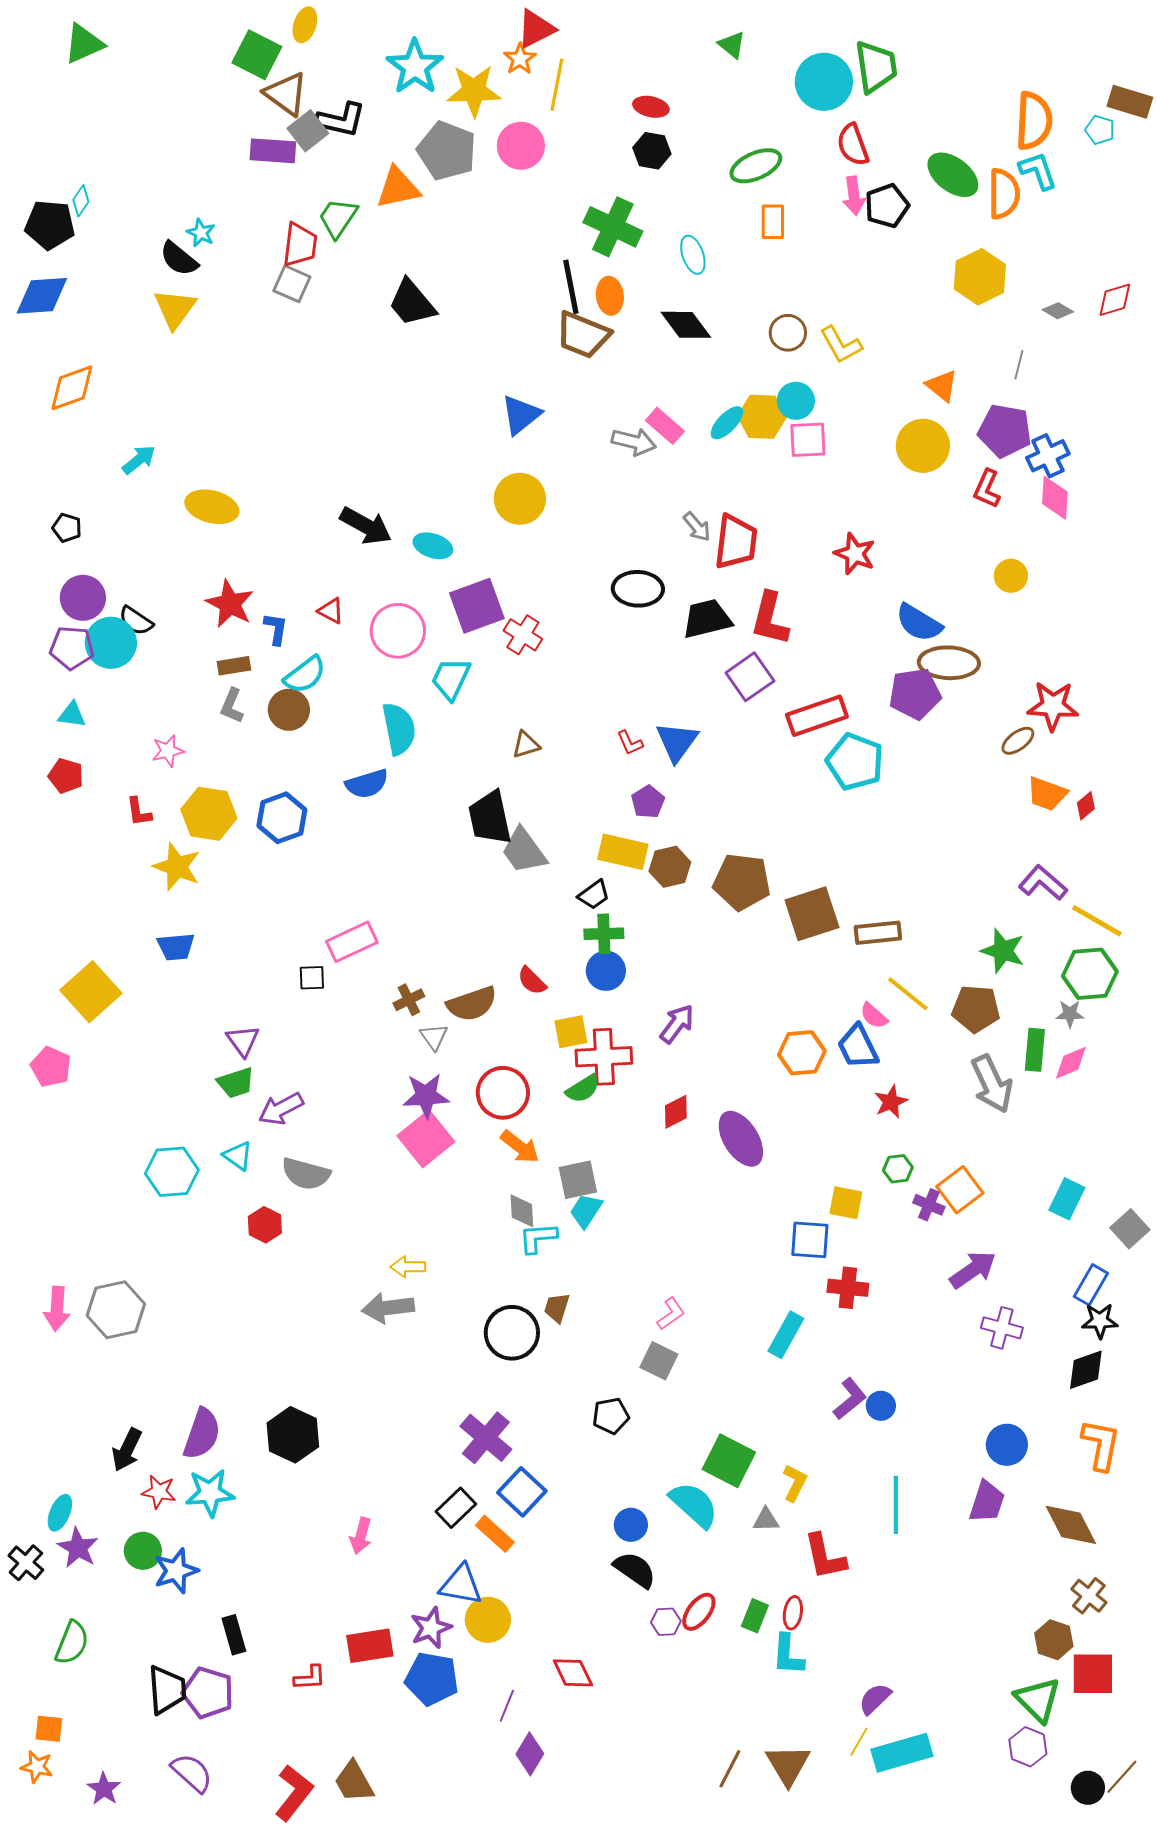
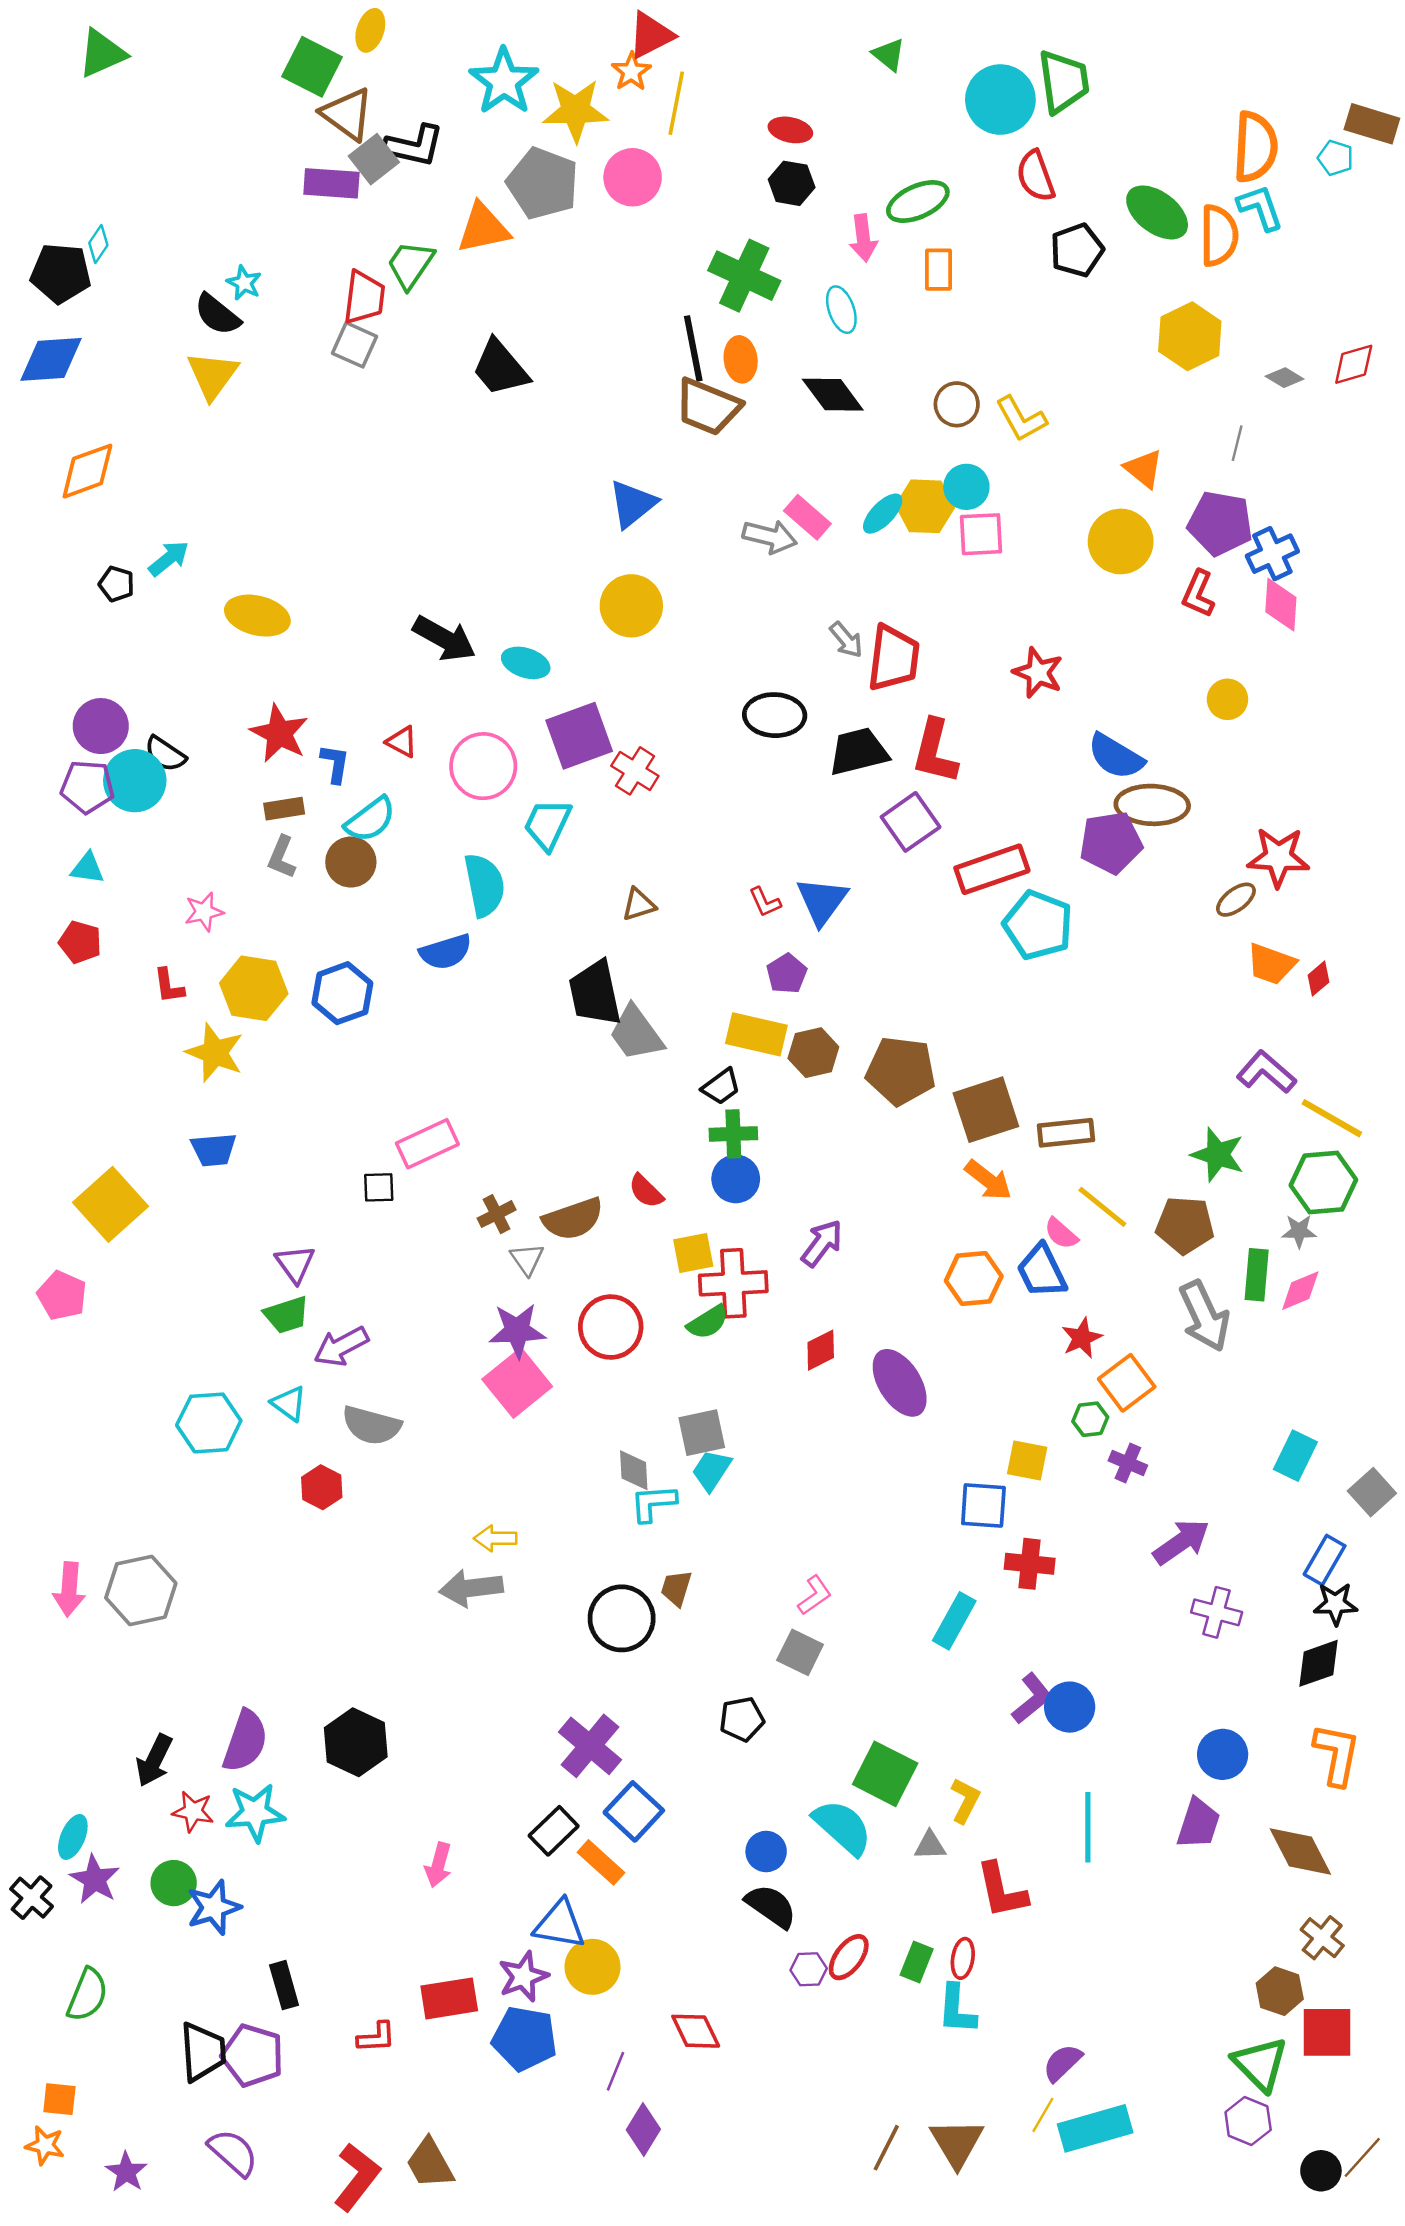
pink arrow: (854, 196) -> (863, 238), moved
black pentagon: (67, 528) -> (117, 584), moved
orange arrow: (520, 1147) -> (988, 1180), moved
orange square: (960, 1190) -> (1127, 1383), moved
blue circle: (881, 1406) -> (1070, 1707), size x1.4

